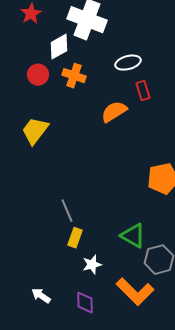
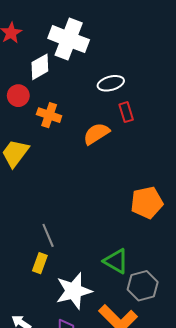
orange cross: (74, 76) -> (49, 115), moved
yellow rectangle: (75, 238) -> (40, 263), moved
white star: (92, 265) -> (74, 291), size x1.8

